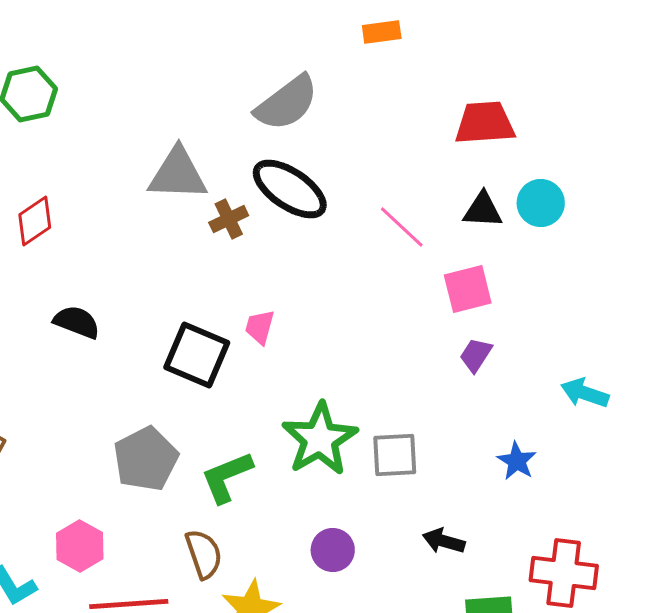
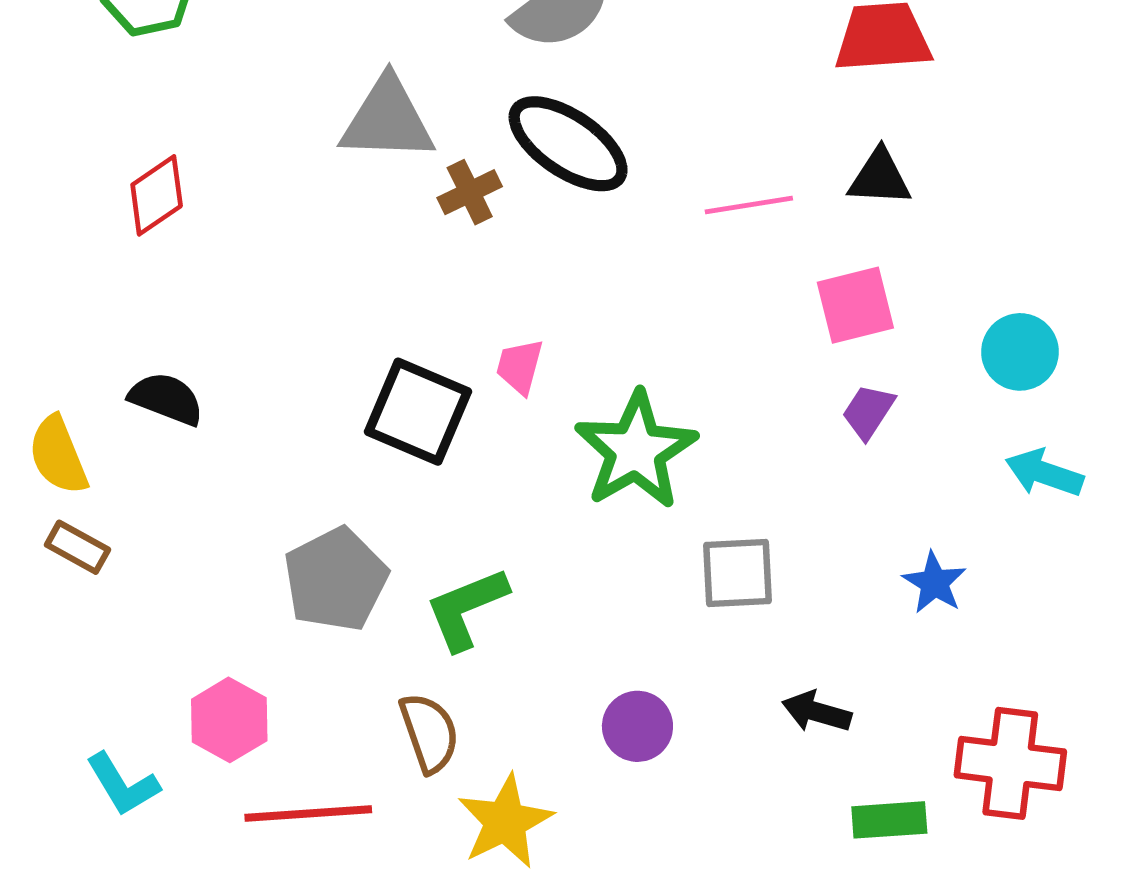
cyan circle: (541, 203) -> (1020, 352), moved
pink line: (402, 227) -> (749, 205), turned -52
black semicircle: (77, 322) -> (166, 399), moved
green star: (320, 439) -> (636, 450), moved

